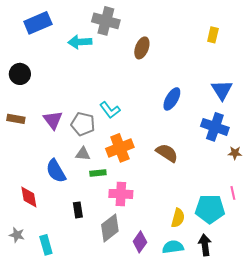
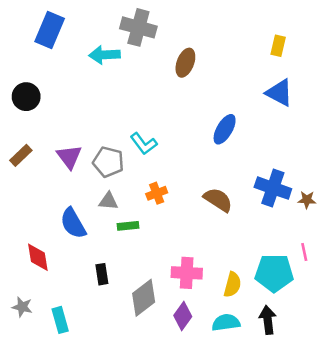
blue rectangle: (38, 23) -> (50, 30), turned -44
blue triangle: (222, 90) -> (279, 93), moved, turned -30
brown rectangle: (16, 119) -> (21, 155), turned -54
blue cross: (215, 127) -> (273, 188), moved
orange cross: (120, 148) -> (157, 193), size x0.6
pink cross: (121, 194) -> (187, 273), moved

